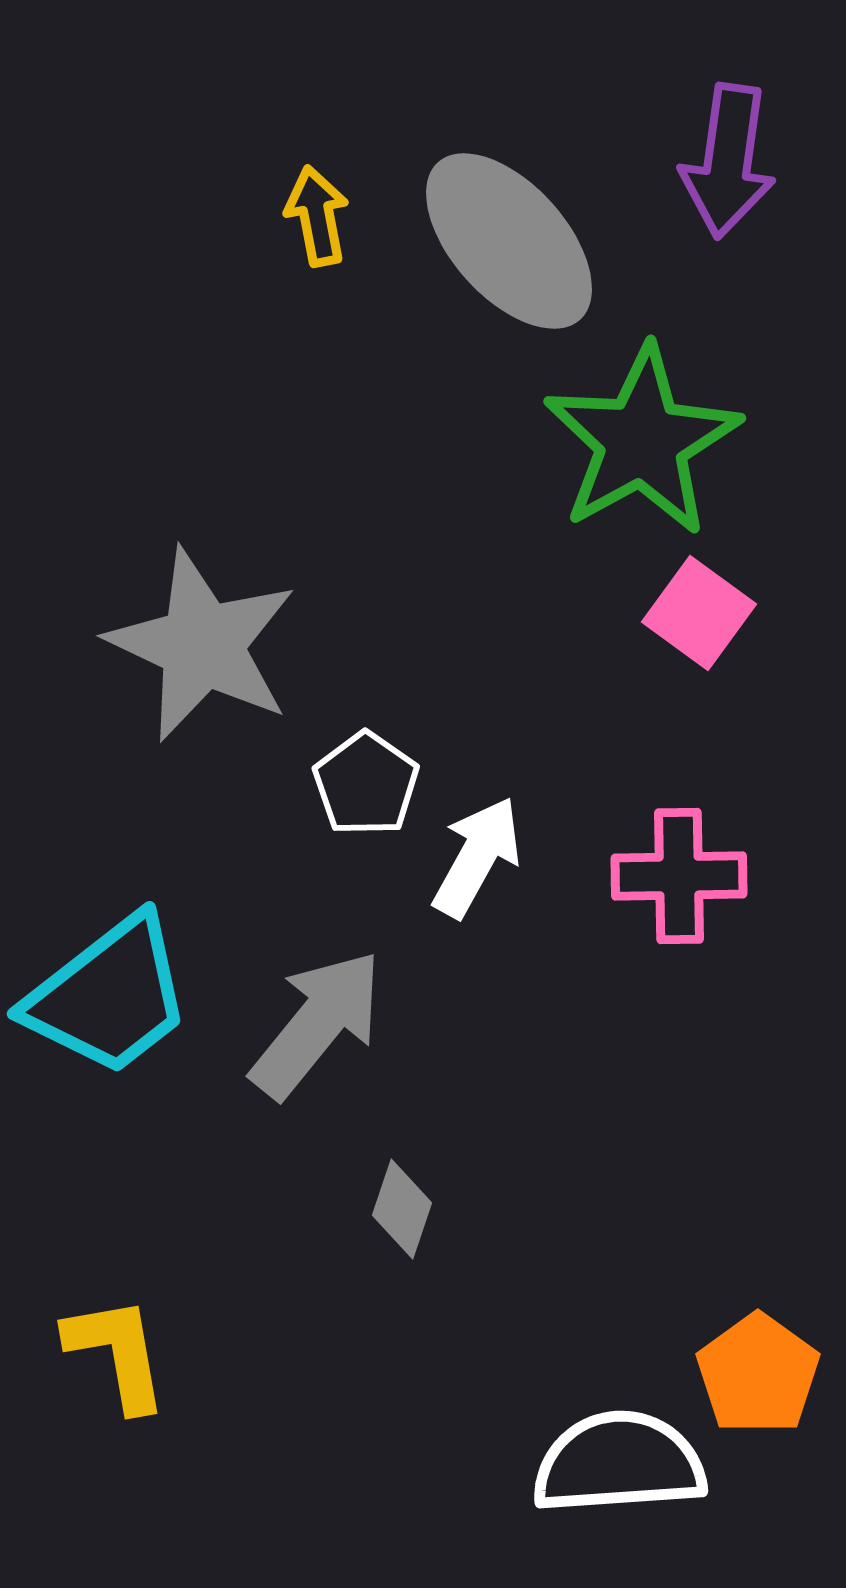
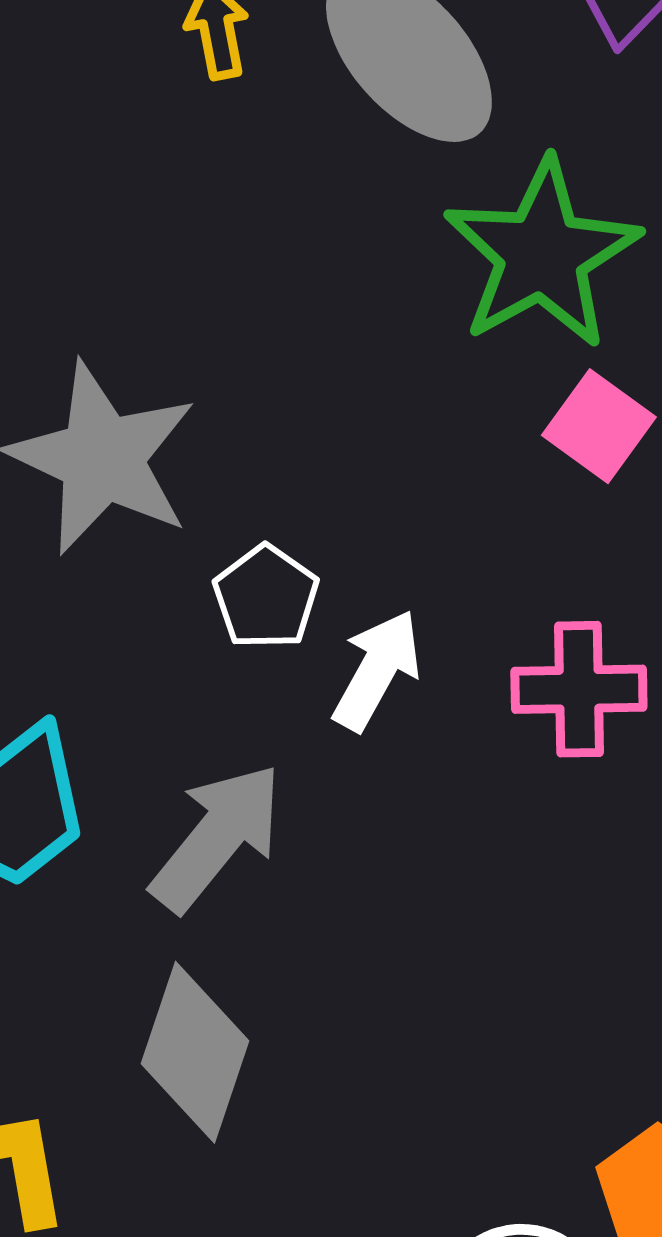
gray diamond: (402, 1209) -> (195, 1052), moved, size x1.8

